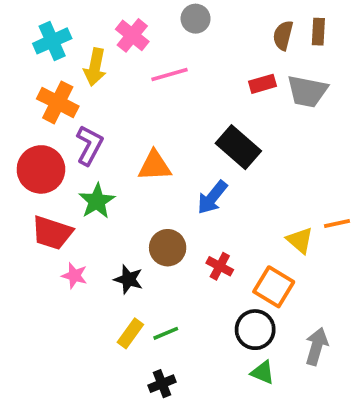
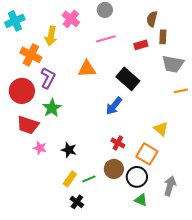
brown rectangle: (318, 32) -> (163, 37), moved
cyan cross: (52, 41) -> (15, 21), moved
pink line: (169, 74) -> (106, 39), moved
gray trapezoid: (307, 91) -> (173, 64), moved
orange triangle: (155, 166) -> (87, 69), moved
orange line: (337, 223) -> (181, 91), moved
brown circle: (168, 248) -> (114, 169), moved
black cross: (162, 384) -> (77, 202), moved, turned -32

